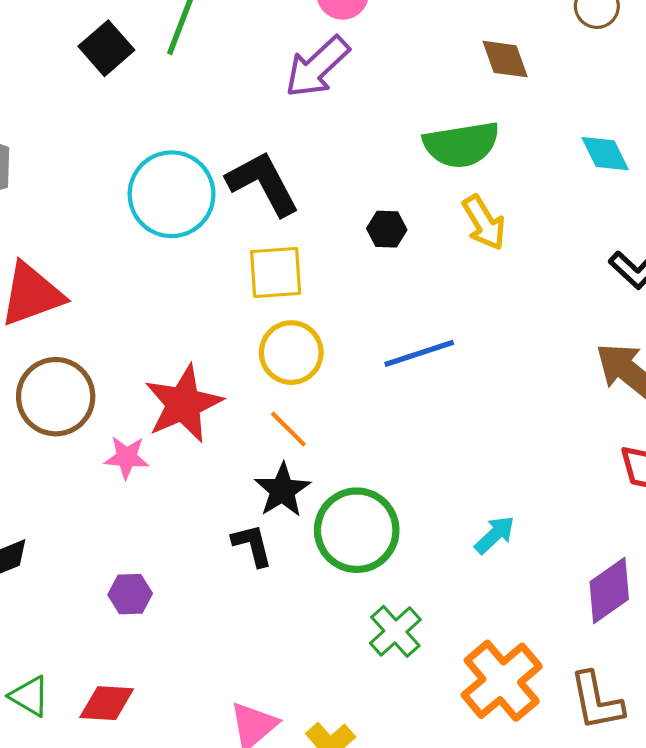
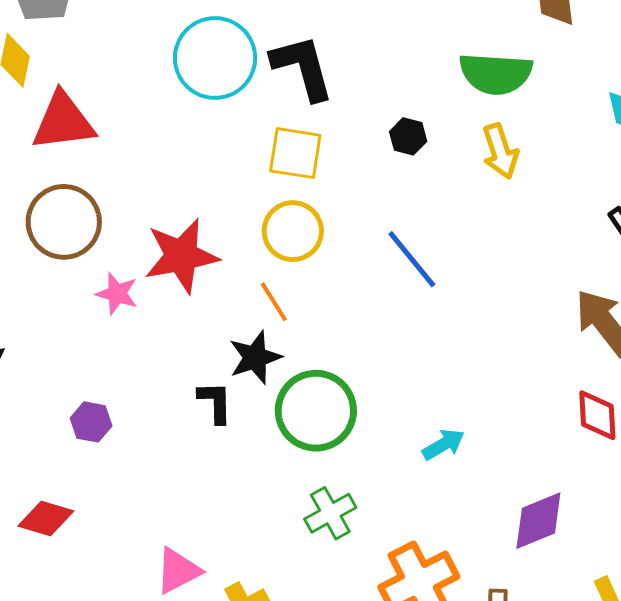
blue line: (419, 353) -> (412, 259), turned 56

